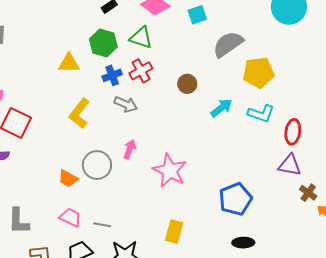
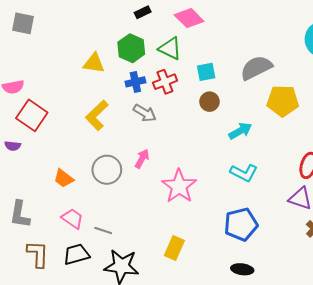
cyan square: (197, 15) -> (206, 72), moved
cyan L-shape: (261, 114) -> (244, 173), moved
orange trapezoid: (68, 179) -> (64, 178), moved

